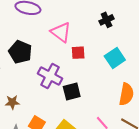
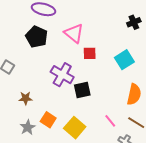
black cross: (107, 20) -> (134, 22), moved
black pentagon: (20, 52) -> (37, 37), moved

